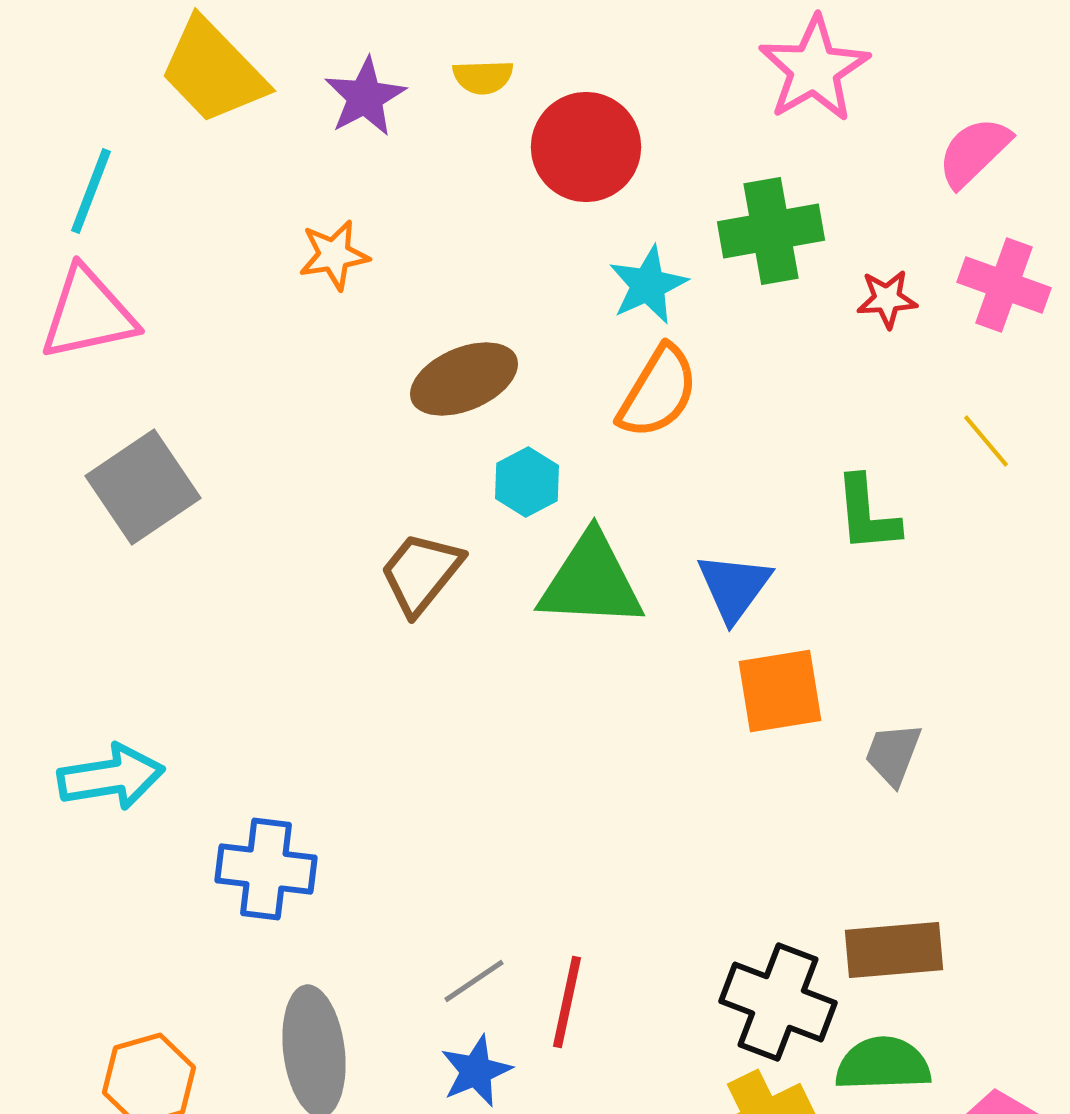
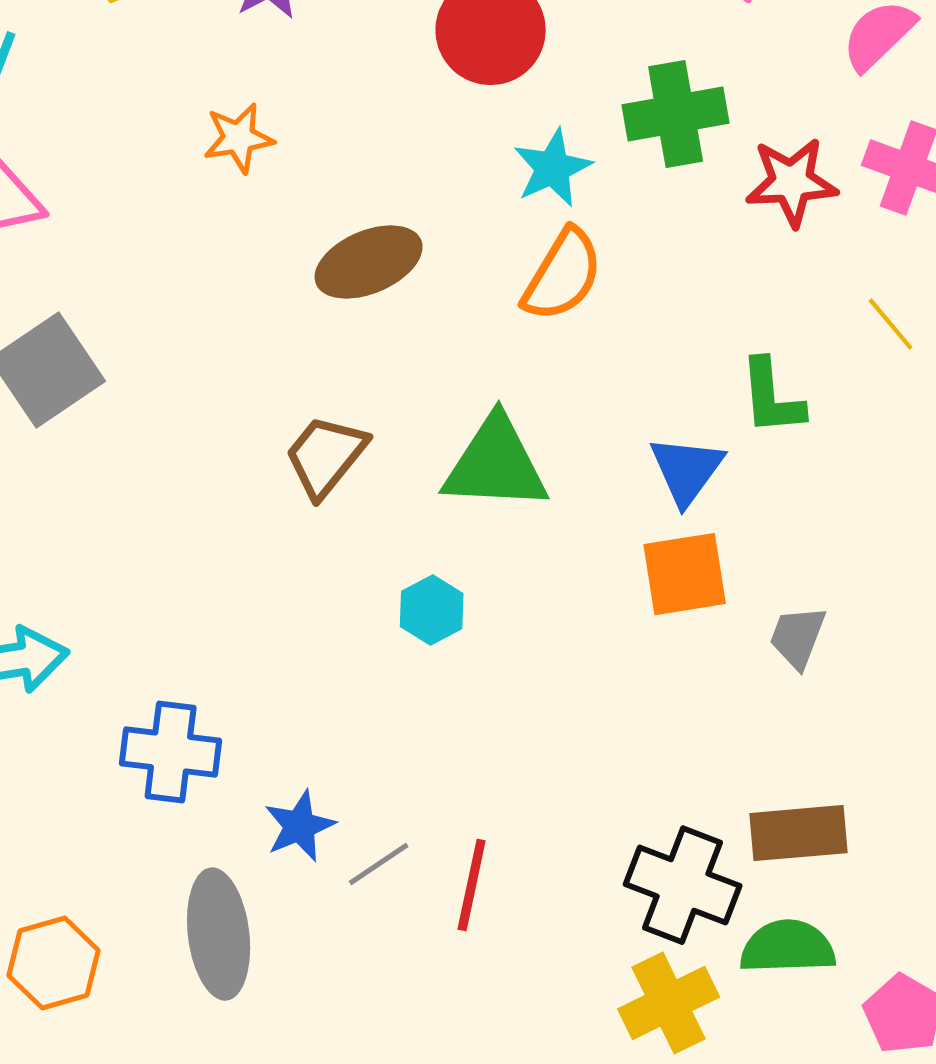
red star: (887, 299) -> (792, 182), size x1.5
cyan hexagon: (527, 482) -> (432, 610), moved
blue triangle: (734, 587) -> (687, 470), moved
blue star: (476, 1071) -> (300, 826), moved

